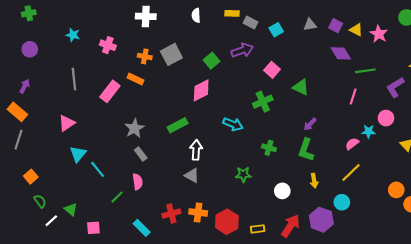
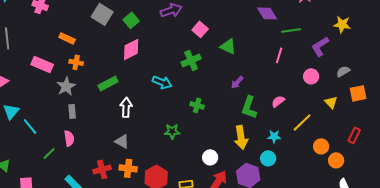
gray square: (171, 54) -> (102, 14), turned -30
orange cross: (145, 56) -> (76, 62), moved
green square: (211, 61) -> (131, 20), moved
pink rectangle: (110, 91) -> (42, 64), moved, turned 75
cyan star: (369, 131) -> (274, 136), moved
green L-shape: (306, 150) -> (249, 107), moved
gray rectangle: (141, 154) -> (72, 111), turned 32
yellow line: (351, 172) -> (302, 122), moved
gray triangle: (192, 176) -> (122, 141), moved
yellow arrow: (314, 181) -> (241, 137), size x1.6
white circle: (282, 191) -> (210, 157), moved

